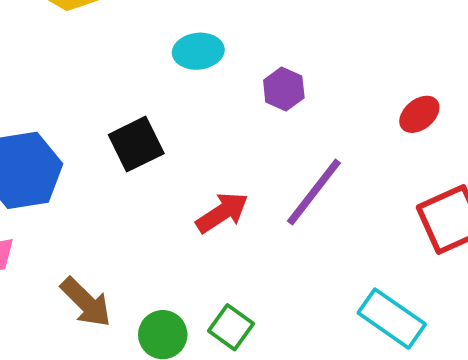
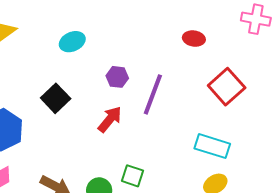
purple hexagon: (284, 89) -> (117, 77), moved
red ellipse: (419, 114) -> (194, 39), turned 65

